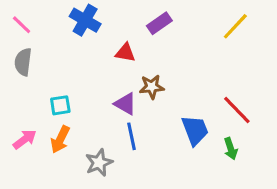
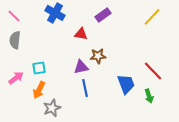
purple triangle: (125, 104) -> (81, 67), turned -42
pink arrow: (25, 139) -> (16, 78), moved
gray star: (99, 163) -> (52, 108), moved

